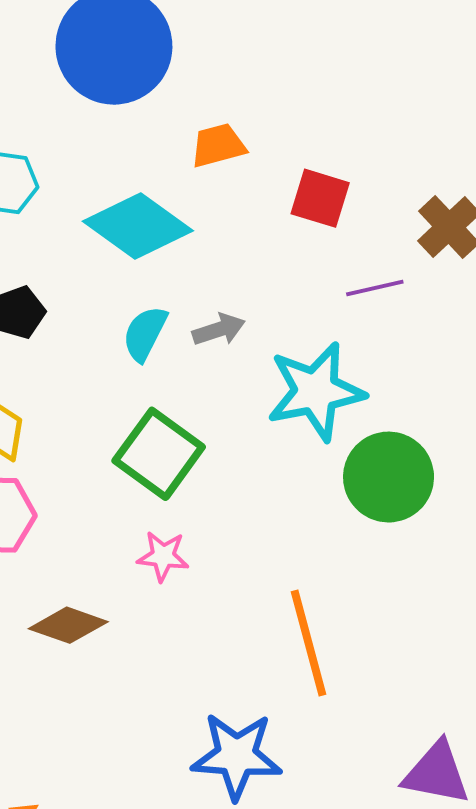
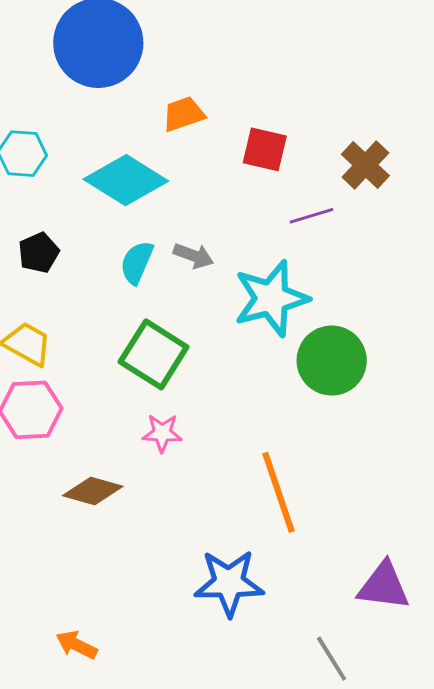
gray arrow: (219, 330) -> (193, 256), turned 42

